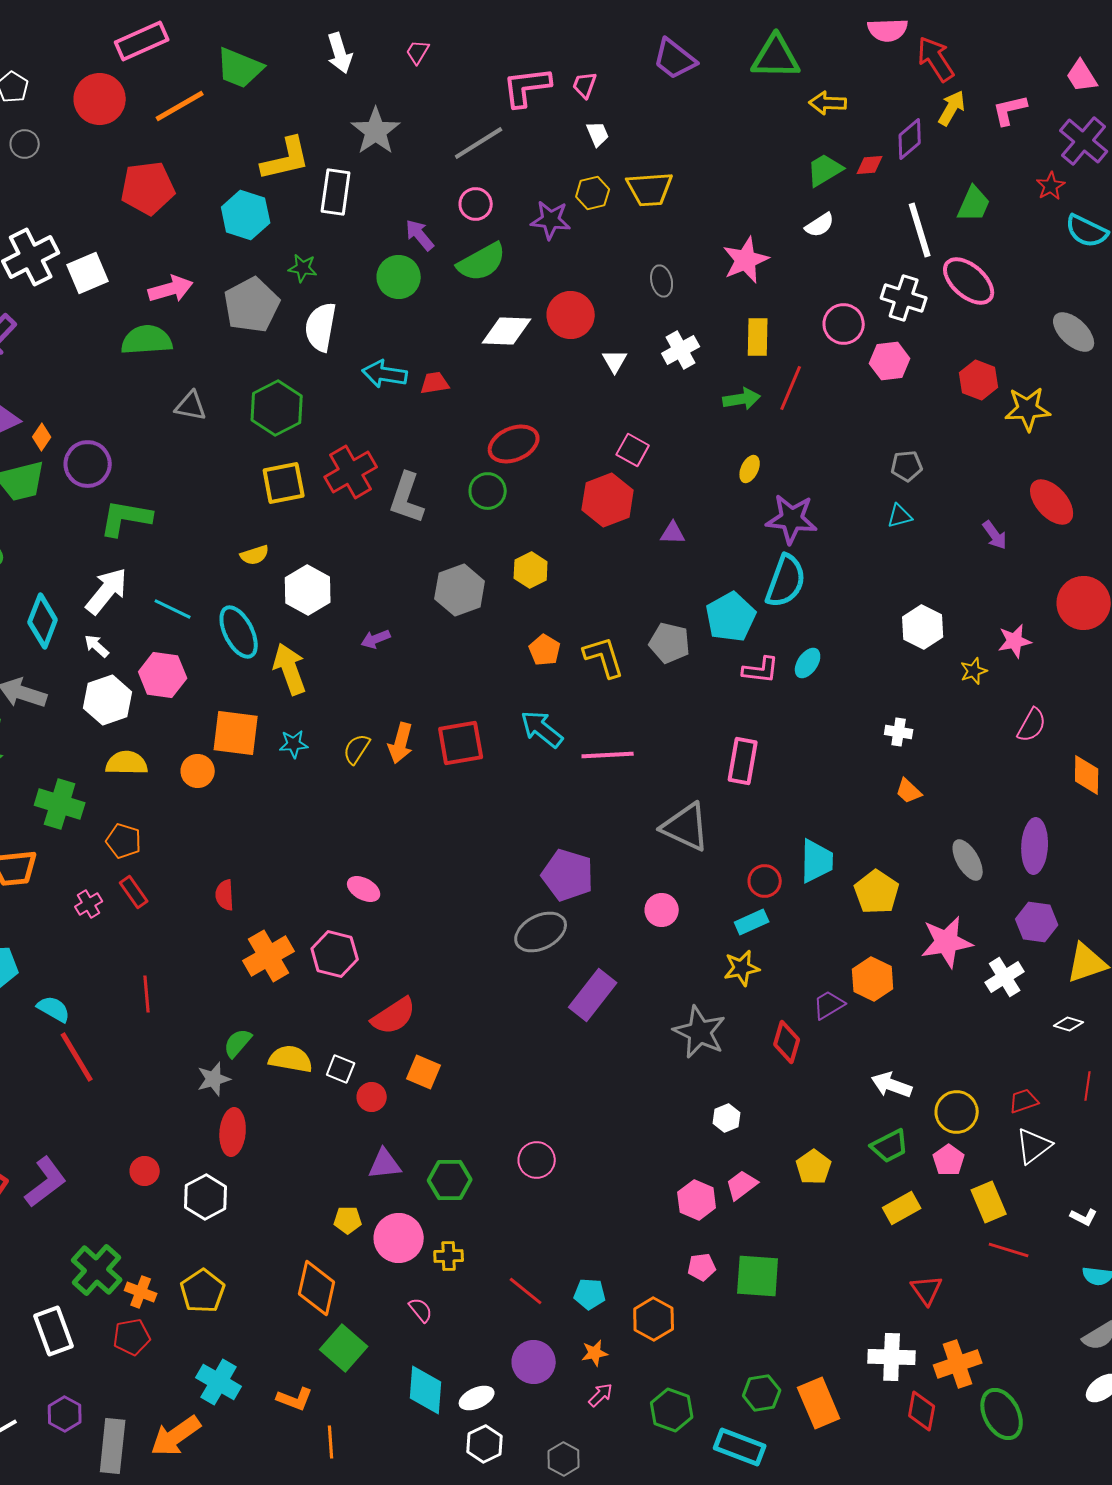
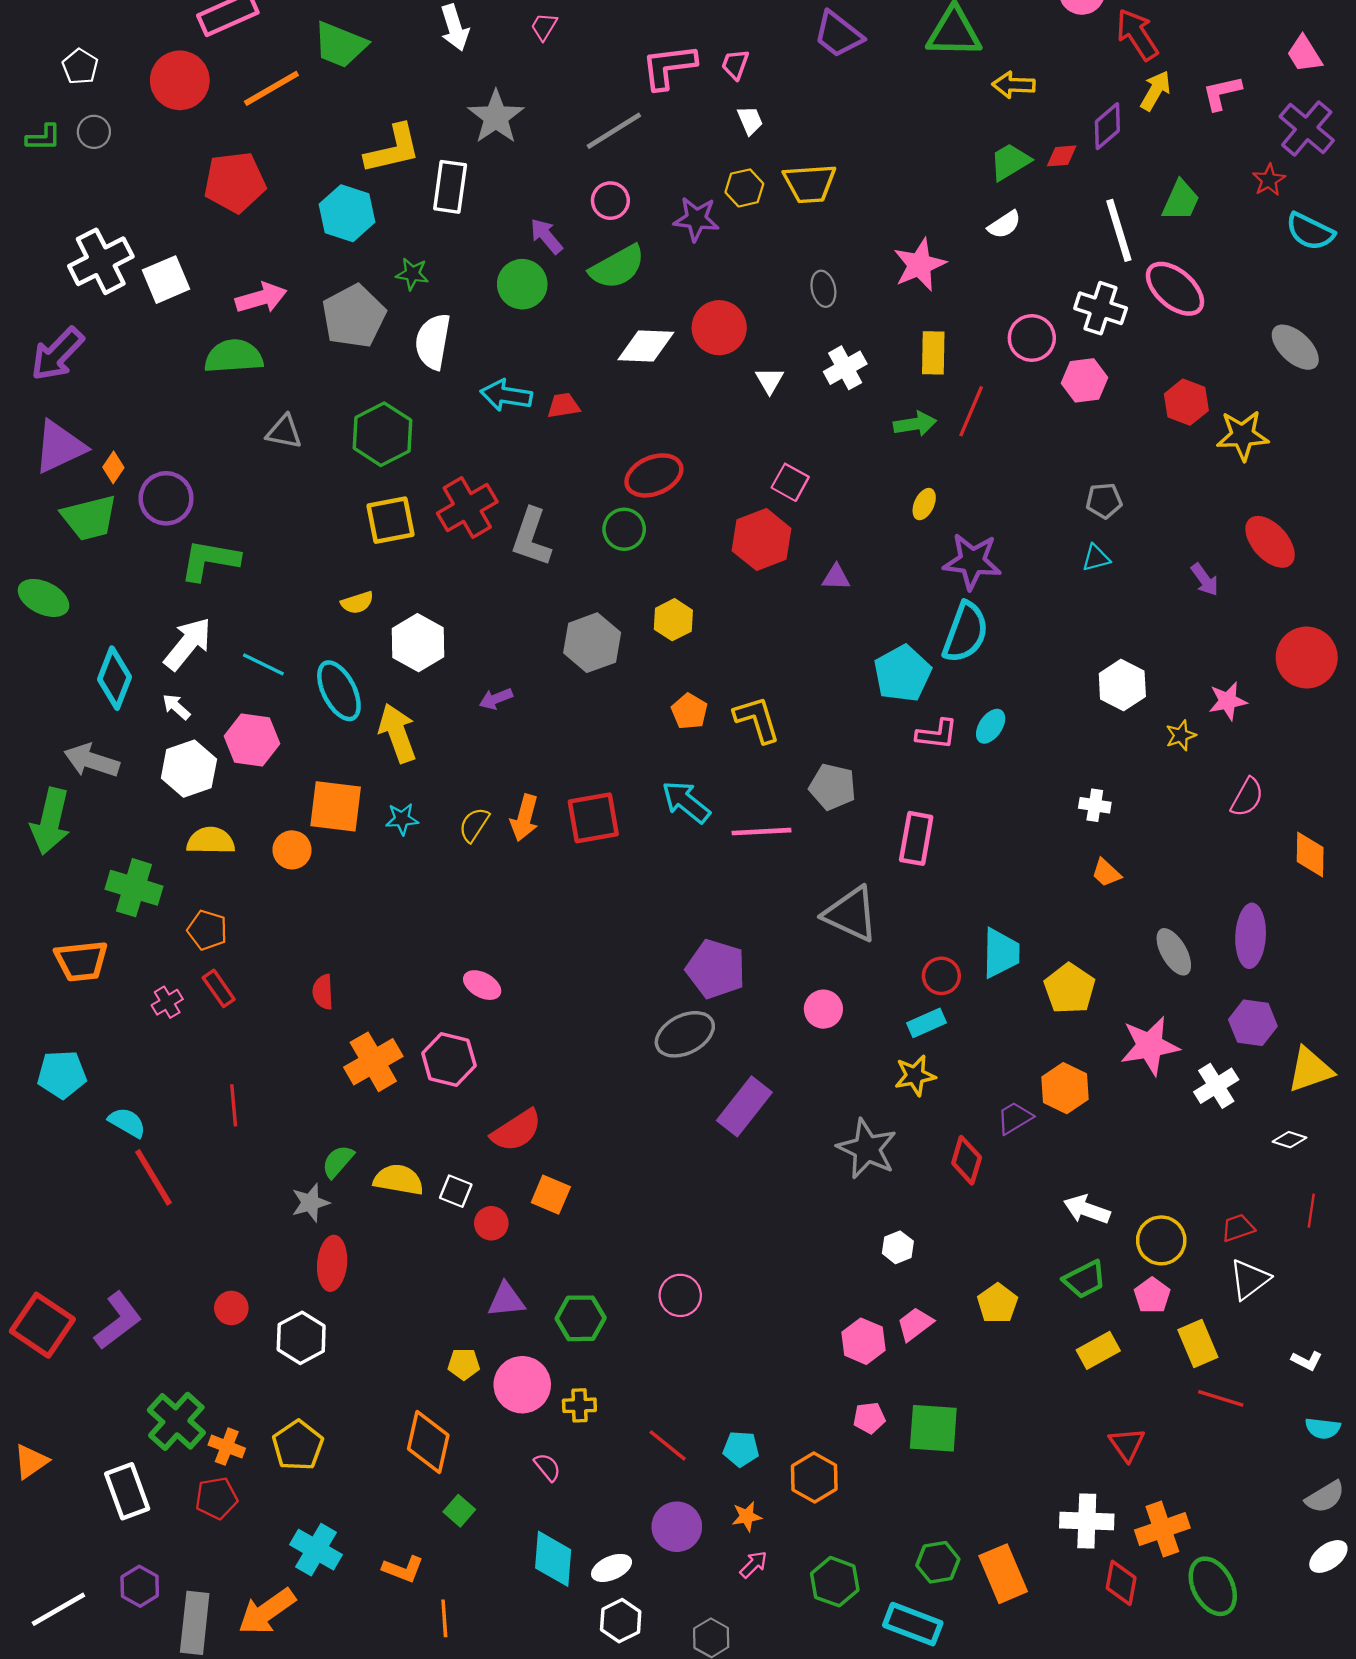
gray pentagon: (670, 643) -> (833, 787), moved
green square: (344, 1348) -> (459, 1511), size x0.6

